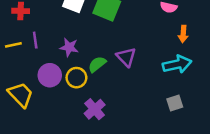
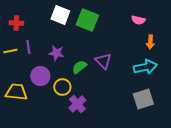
yellow circle: (76, 78) -> (62, 87), moved
yellow trapezoid: (21, 95) -> (16, 92), turned -40
gray square: (175, 103) -> (143, 99), size x1.5

